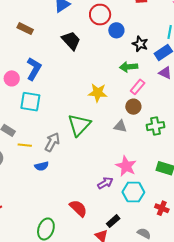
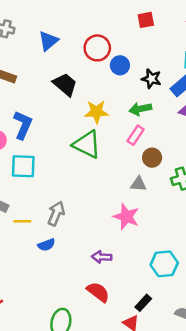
pink rectangle: (138, 87) -> (136, 135), moved
yellow star: (98, 93) -> (97, 112), moved
green triangle: (79, 125) -> (87, 144), moved, turned -40
pink star: (126, 166) -> (126, 217), moved
purple arrow: (105, 183) -> (102, 257), moved, turned -140

